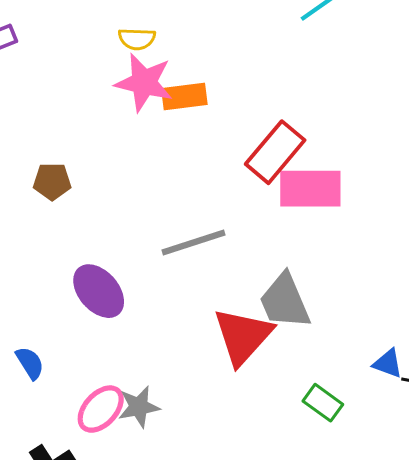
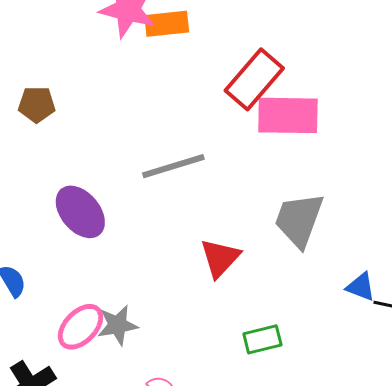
gray trapezoid: (285, 301) -> (299, 220), moved, turned 42
red triangle: (243, 336) -> (220, 258), size x0.7
green rectangle: (323, 403) -> (262, 339), moved, turned -51

